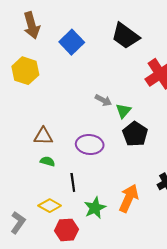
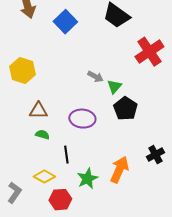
yellow hexagon: (25, 71) -> (22, 71), moved

